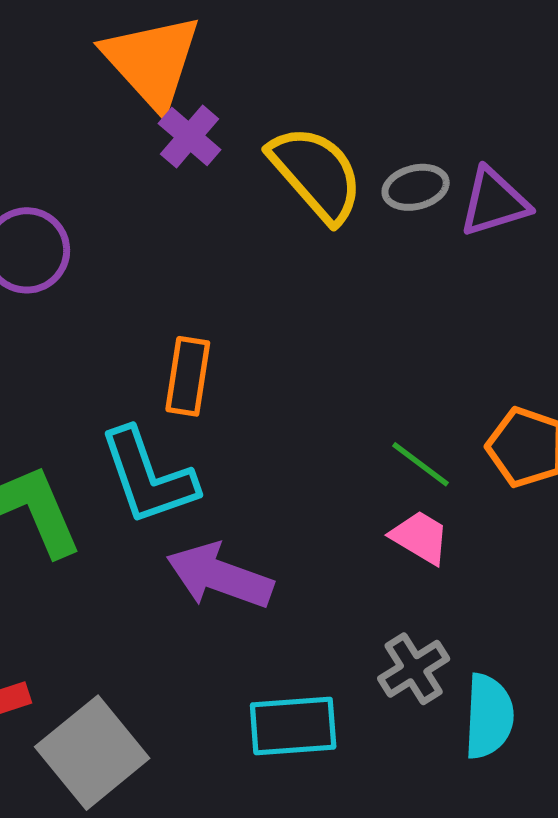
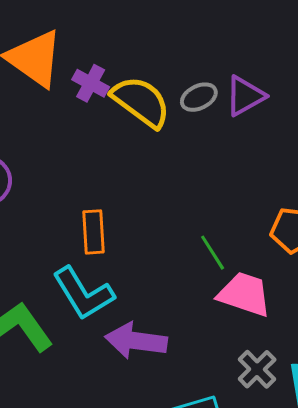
purple cross: (190, 137) -> (91, 83), moved
green line: (421, 464) -> (213, 253), moved, turned 33
pink trapezoid: (420, 537) -> (244, 294), size x1.5

